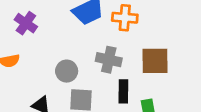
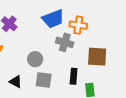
gray cross: (109, 60) -> (65, 42), moved

